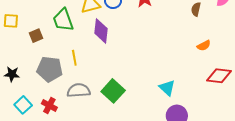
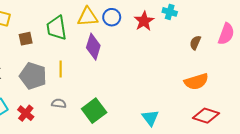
orange semicircle: (204, 46) -> (196, 82), size x1.6
gray semicircle: (79, 90) -> (59, 103), size x0.6

